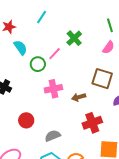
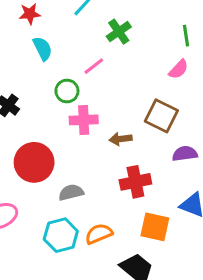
green cross: (74, 38) -> (119, 32), moved
green circle: (38, 64) -> (67, 91), moved
red circle: (26, 120) -> (34, 162), size x1.6

